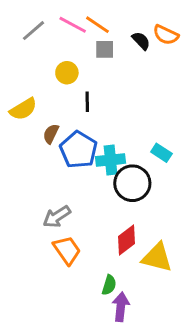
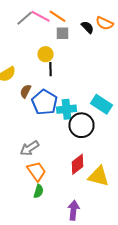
gray line: (33, 31) -> (24, 18), moved
yellow circle: (67, 73) -> (46, 54), moved
cyan rectangle: (161, 153) -> (102, 104), size x1.5
green semicircle: (109, 285) -> (38, 191), moved

